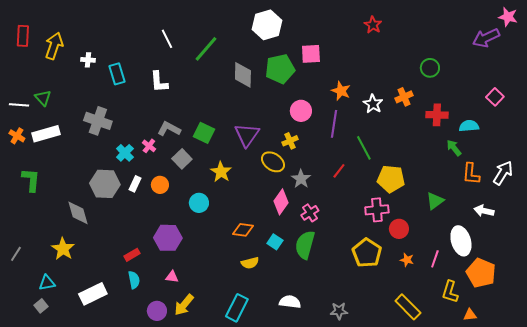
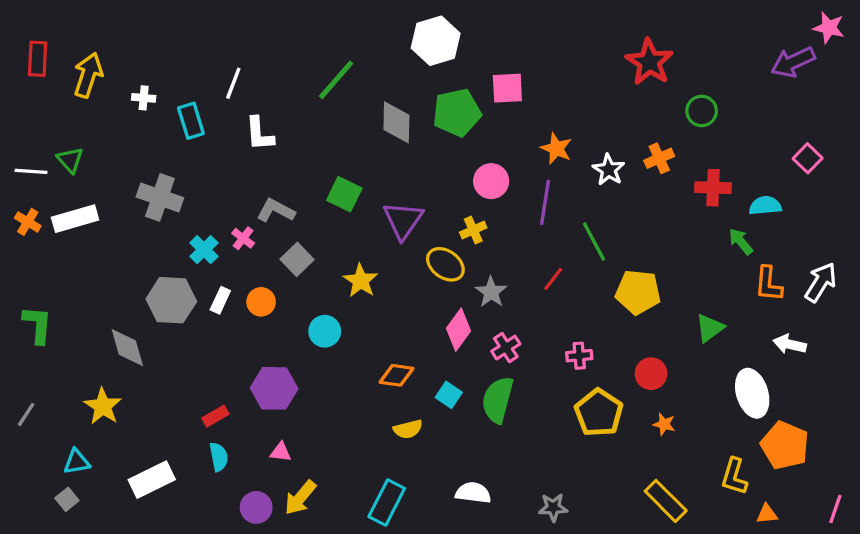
red star: (373, 25) -> (649, 62), moved, size x1.6
white line: (167, 39) -> (233, 83), moved, turned 48
green square: (204, 133) -> (344, 194), moved
green L-shape: (31, 180) -> (38, 325), moved
pink cross: (377, 210) -> (579, 356), moved, size x0.7
pink line: (435, 259) -> (835, 509), moved

